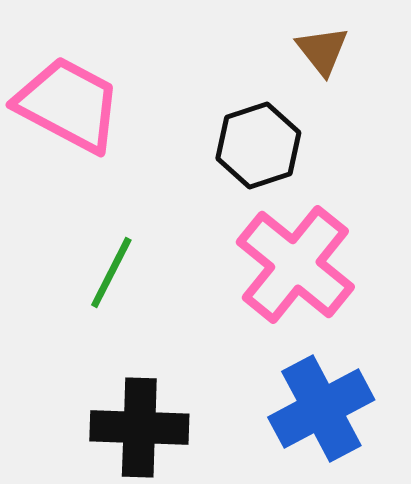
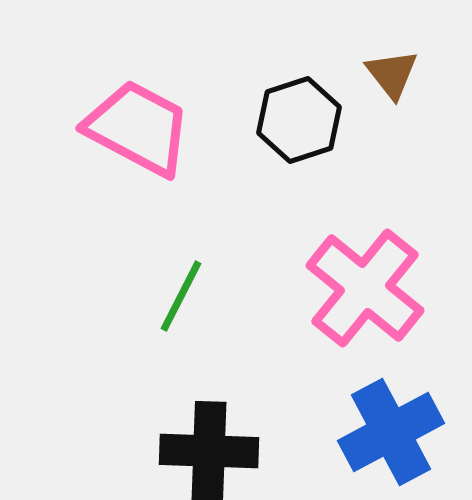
black hexagon: (258, 145) -> (299, 120), moved

